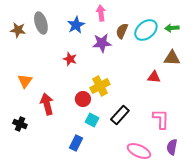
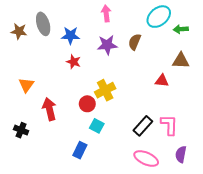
blue star: (76, 25) -> (70, 35), moved, turned 30
cyan ellipse: (146, 30) -> (159, 17), moved
brown semicircle: (122, 31) -> (135, 42), moved
black rectangle: (120, 115) -> (143, 126), moved

